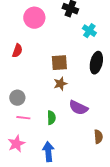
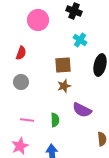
cyan cross: (89, 31) -> (80, 40), moved
gray circle: (17, 98) -> (21, 82), moved

